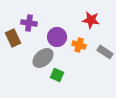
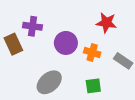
gray ellipse: (43, 58) -> (49, 82), moved
green square: (57, 75) -> (93, 86), moved, turned -32

